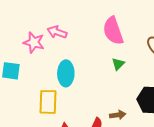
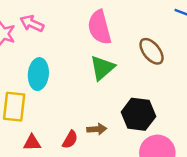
green triangle: (118, 64) -> (102, 68), size x1.6

